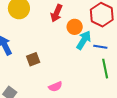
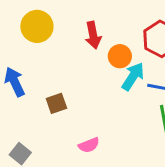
red arrow: (56, 13) -> (93, 35), turned -36

